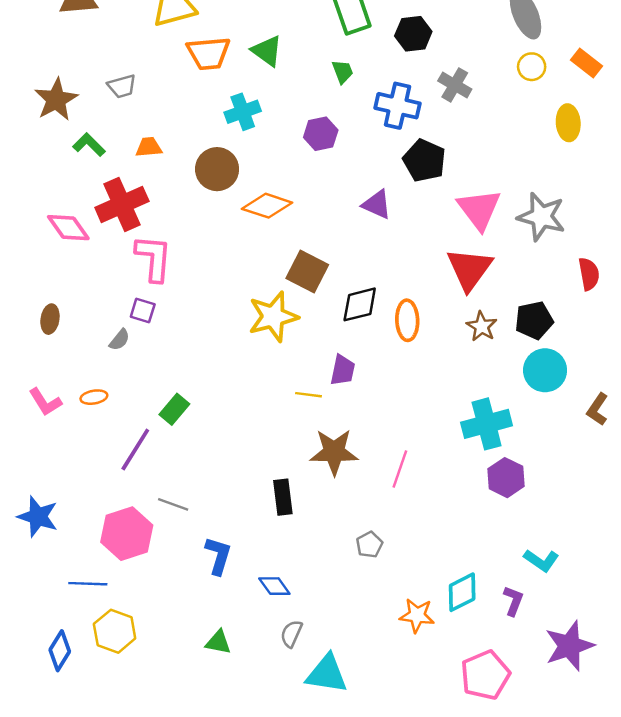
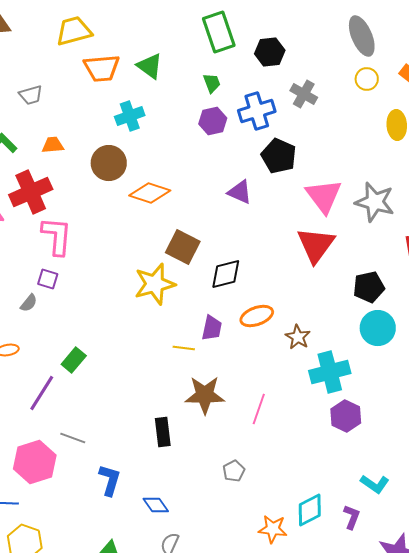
blue cross: (397, 106) -> (257, 111), turned -30
purple hexagon: (321, 134) -> (213, 121), moved
orange ellipse: (407, 320) -> (257, 316), moved, turned 72
brown star: (482, 326) -> (298, 337), moved

